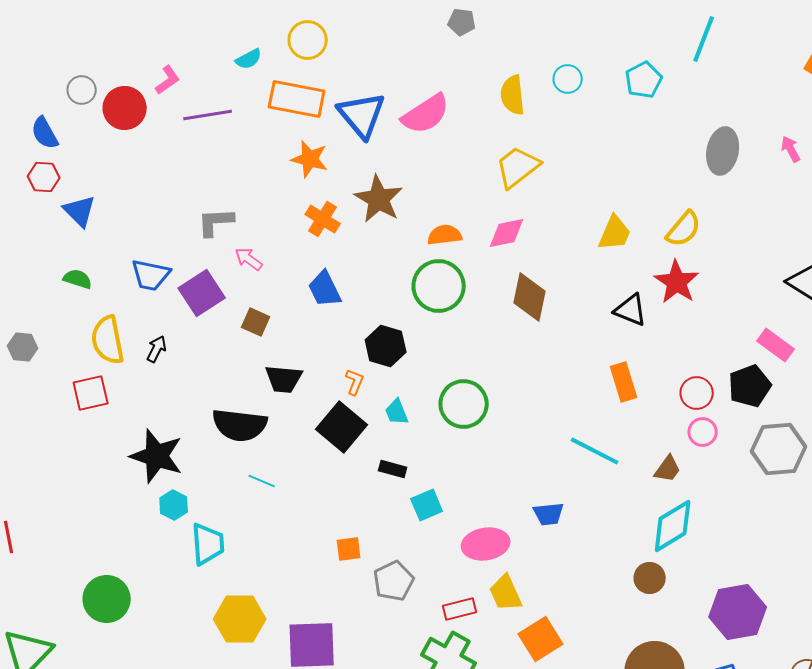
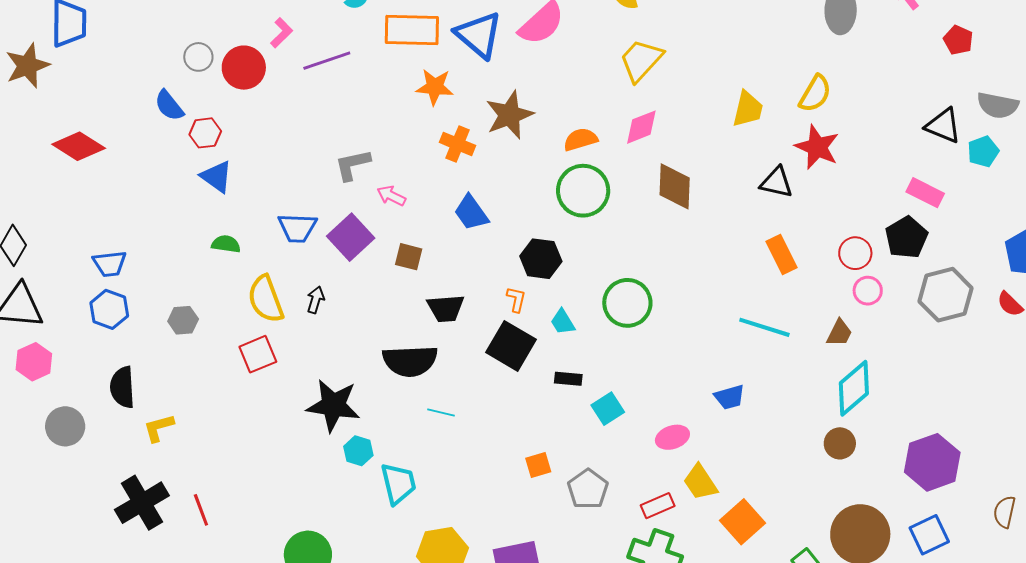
red hexagon: (44, 177) -> (205, 133), moved
brown star: (379, 199) -> (509, 115), turned 30
pink ellipse: (486, 544) -> (672, 437), size x0.7

